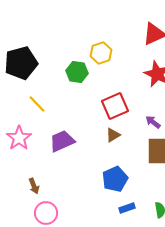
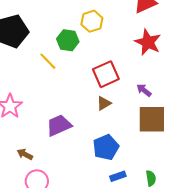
yellow line: (37, 104) -> (48, 61), moved
purple trapezoid: (62, 141) -> (59, 125), moved
brown arrow: (34, 186) -> (25, 154), turned 140

